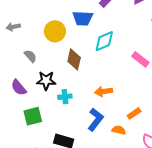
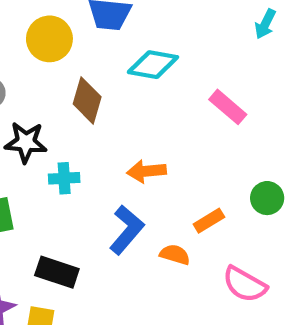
cyan diamond: (104, 41) -> (153, 65), turned 30

